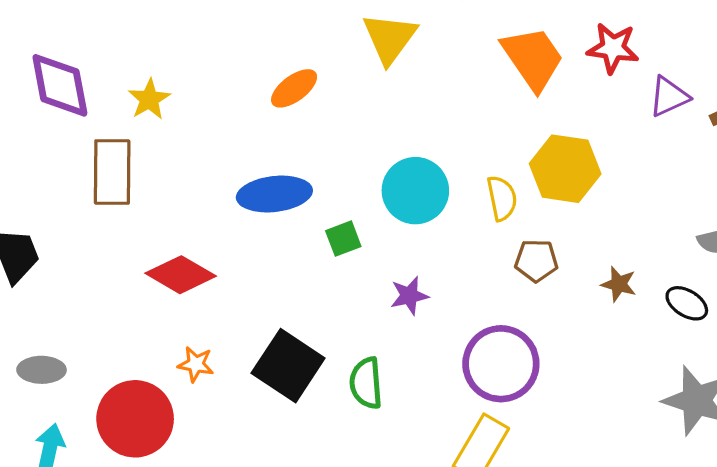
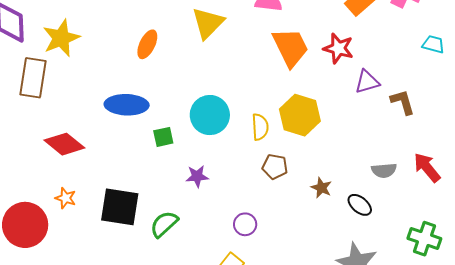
orange ellipse: (294, 88) -> (147, 44), turned -36
yellow star: (149, 99) -> (61, 38), size x1.5
purple circle: (501, 364) -> (245, 224), size x0.5
black square: (288, 366) -> (120, 207), turned -33
green semicircle: (366, 383) -> (164, 224), turned 44

